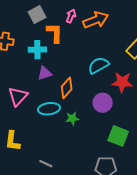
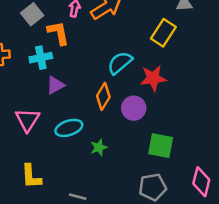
orange diamond: (67, 88) -> (103, 96), moved
green star: (72, 118) -> (99, 147), moved

